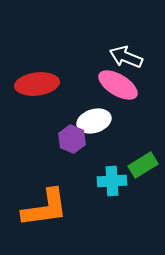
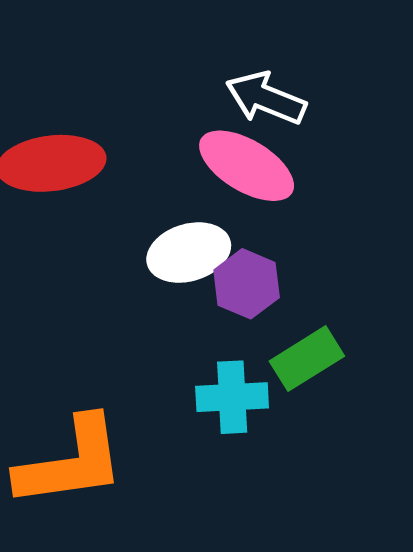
purple hexagon: (72, 139) -> (247, 284), moved

